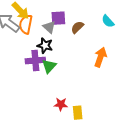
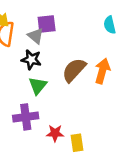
cyan semicircle: (108, 21) -> (110, 25), turned 32
brown semicircle: (77, 27) -> (74, 70), moved, size x1.5
purple cross: (35, 61) -> (26, 117), moved

